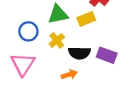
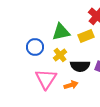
pink triangle: (23, 64) -> (46, 79), moved

